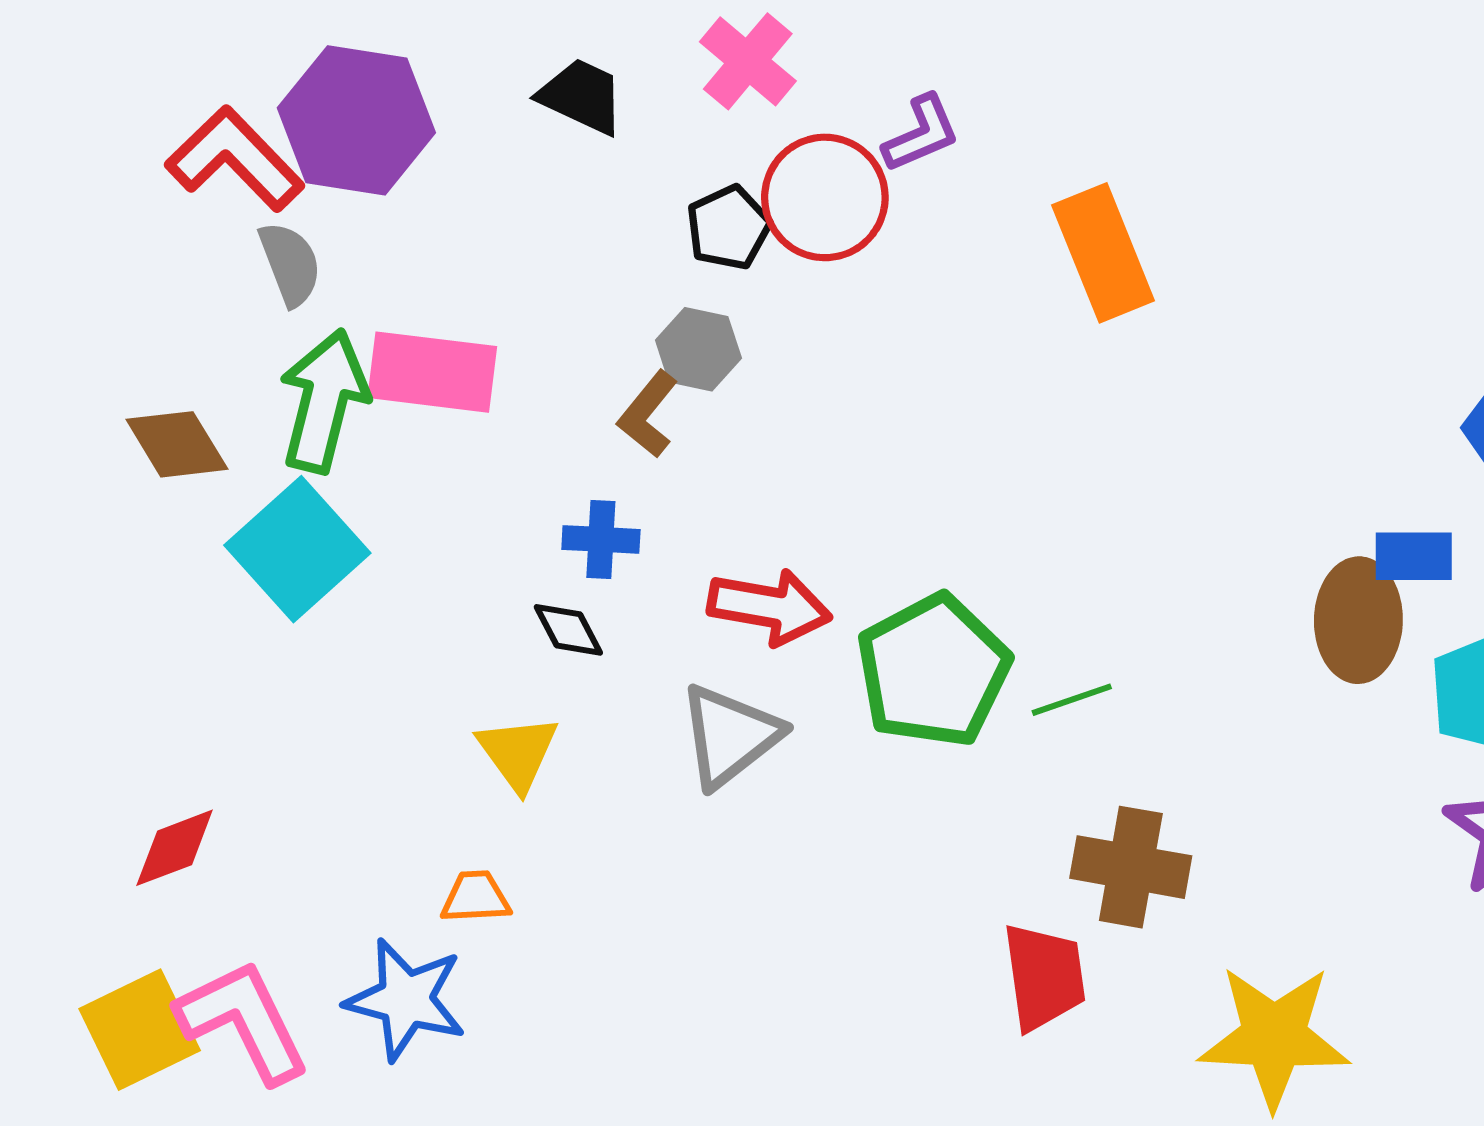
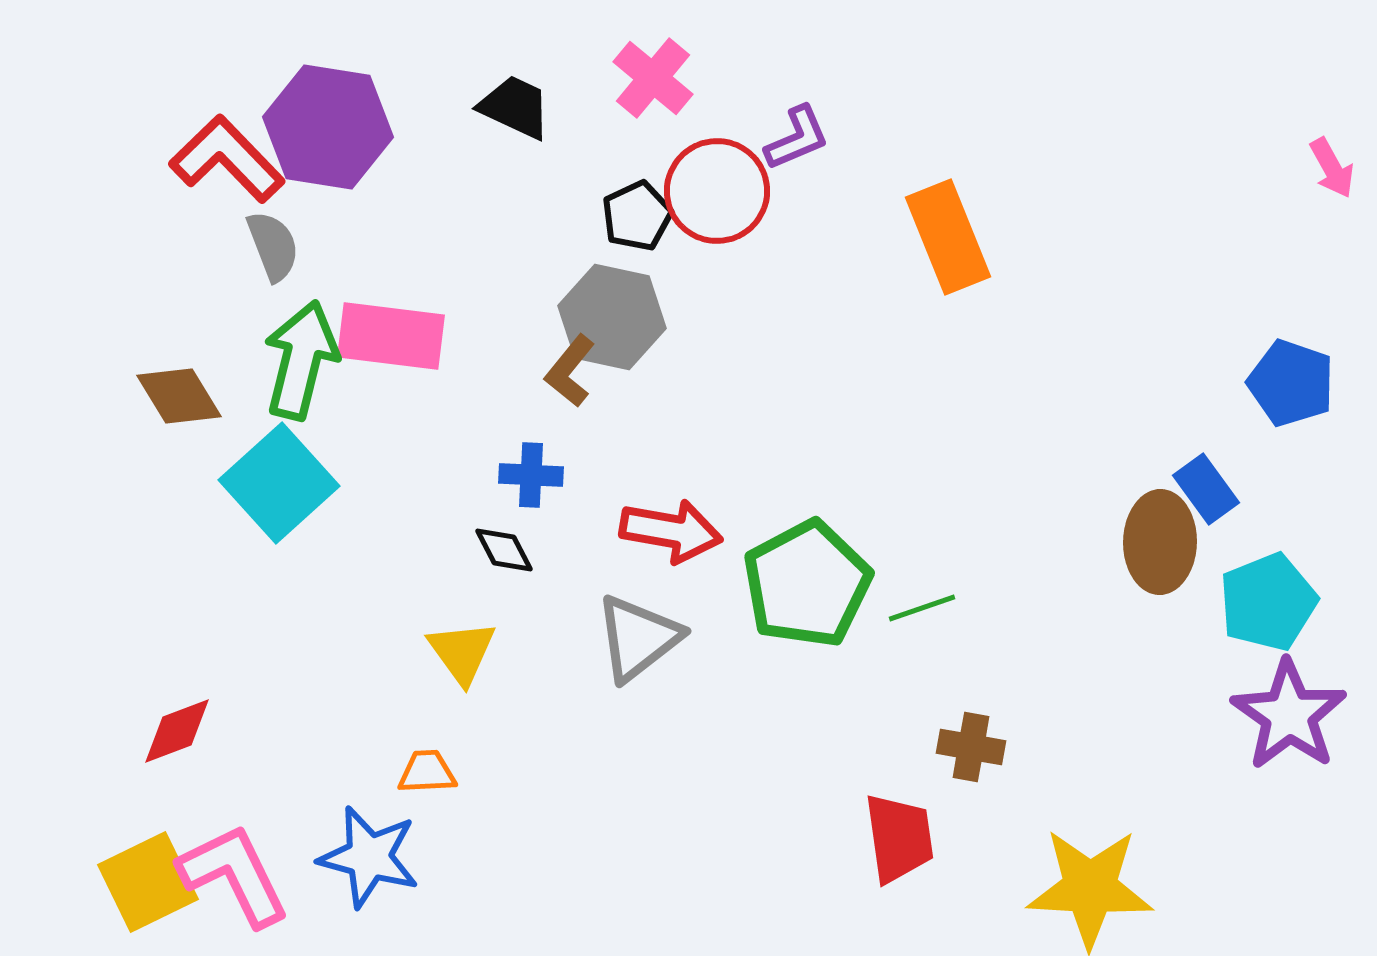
gray hexagon: (698, 349) -> (612, 317), size x1.5
blue rectangle: (1414, 556) -> (1206, 489), turned 54
brown cross: (1131, 867) -> (971, 747), size x0.7

